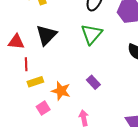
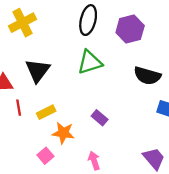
green triangle: (92, 34) -> (90, 62), turned 40
yellow rectangle: (35, 82) -> (46, 112), moved

